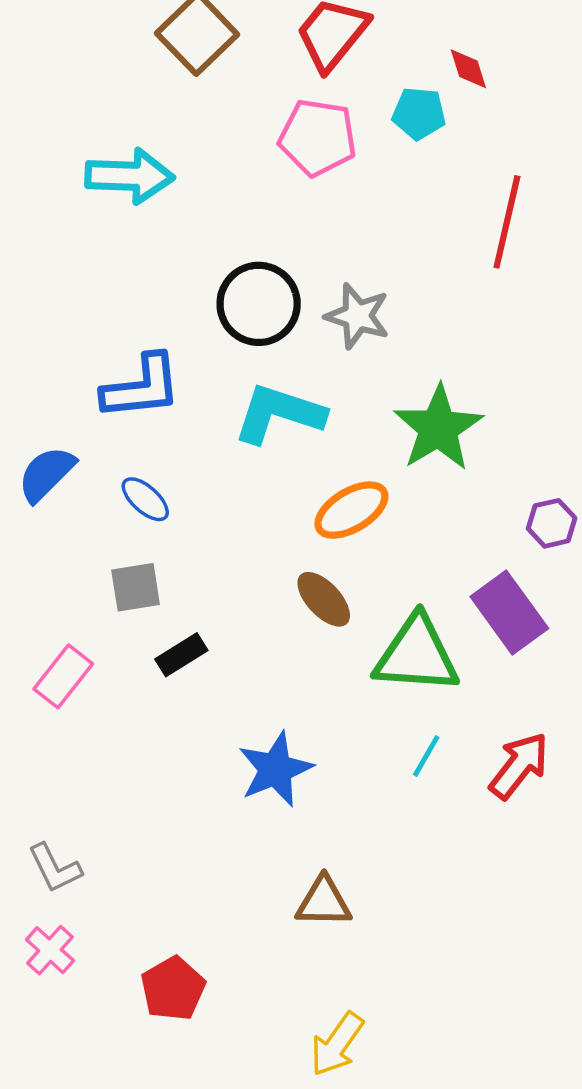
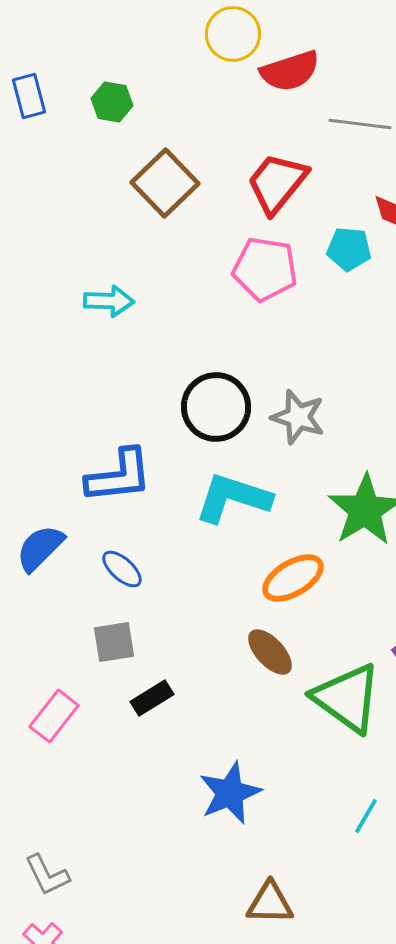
cyan arrow: (130, 176) -> (109, 301), size x0.7
green triangle: (417, 655) -> (347, 698), turned 32
cyan line: (426, 756) -> (366, 816), moved

